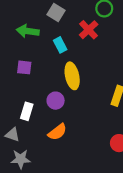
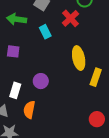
yellow ellipse: (72, 76) -> (79, 58), moved
orange semicircle: (57, 132) -> (29, 110), moved, turned 138

